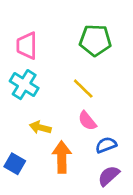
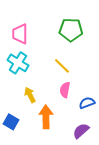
pink semicircle: (87, 121) -> (65, 90), turned 49
yellow arrow: (40, 127) -> (30, 95), turned 49
blue semicircle: (106, 145) -> (87, 103), moved

